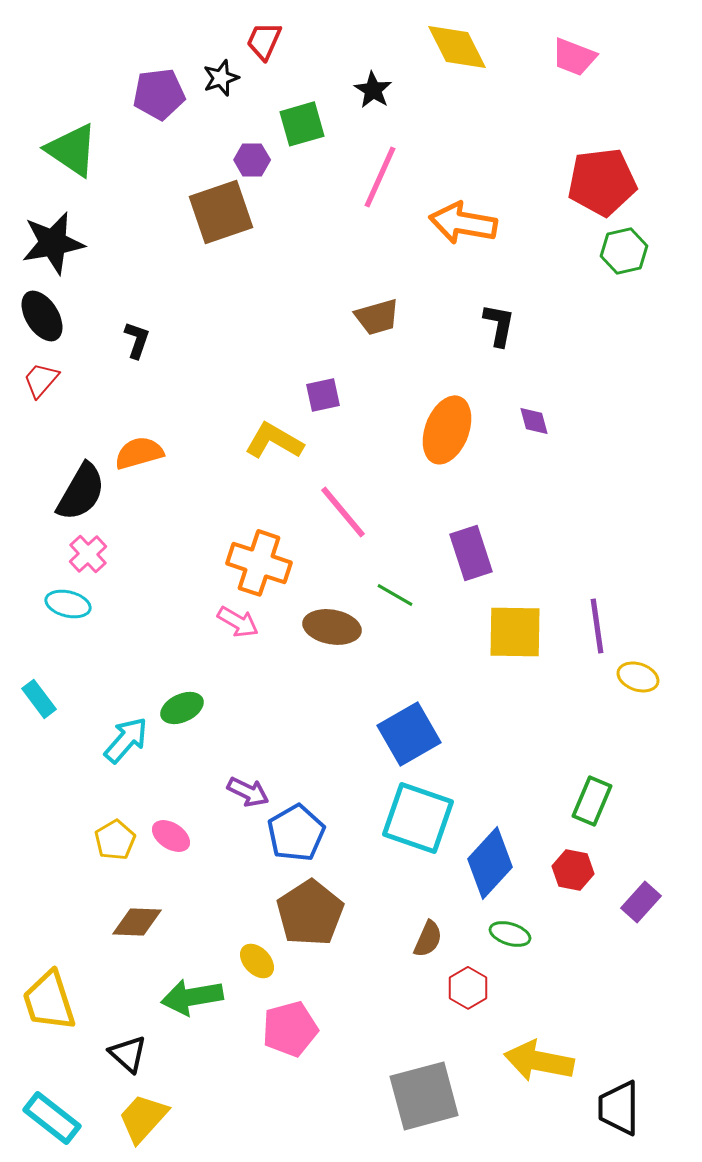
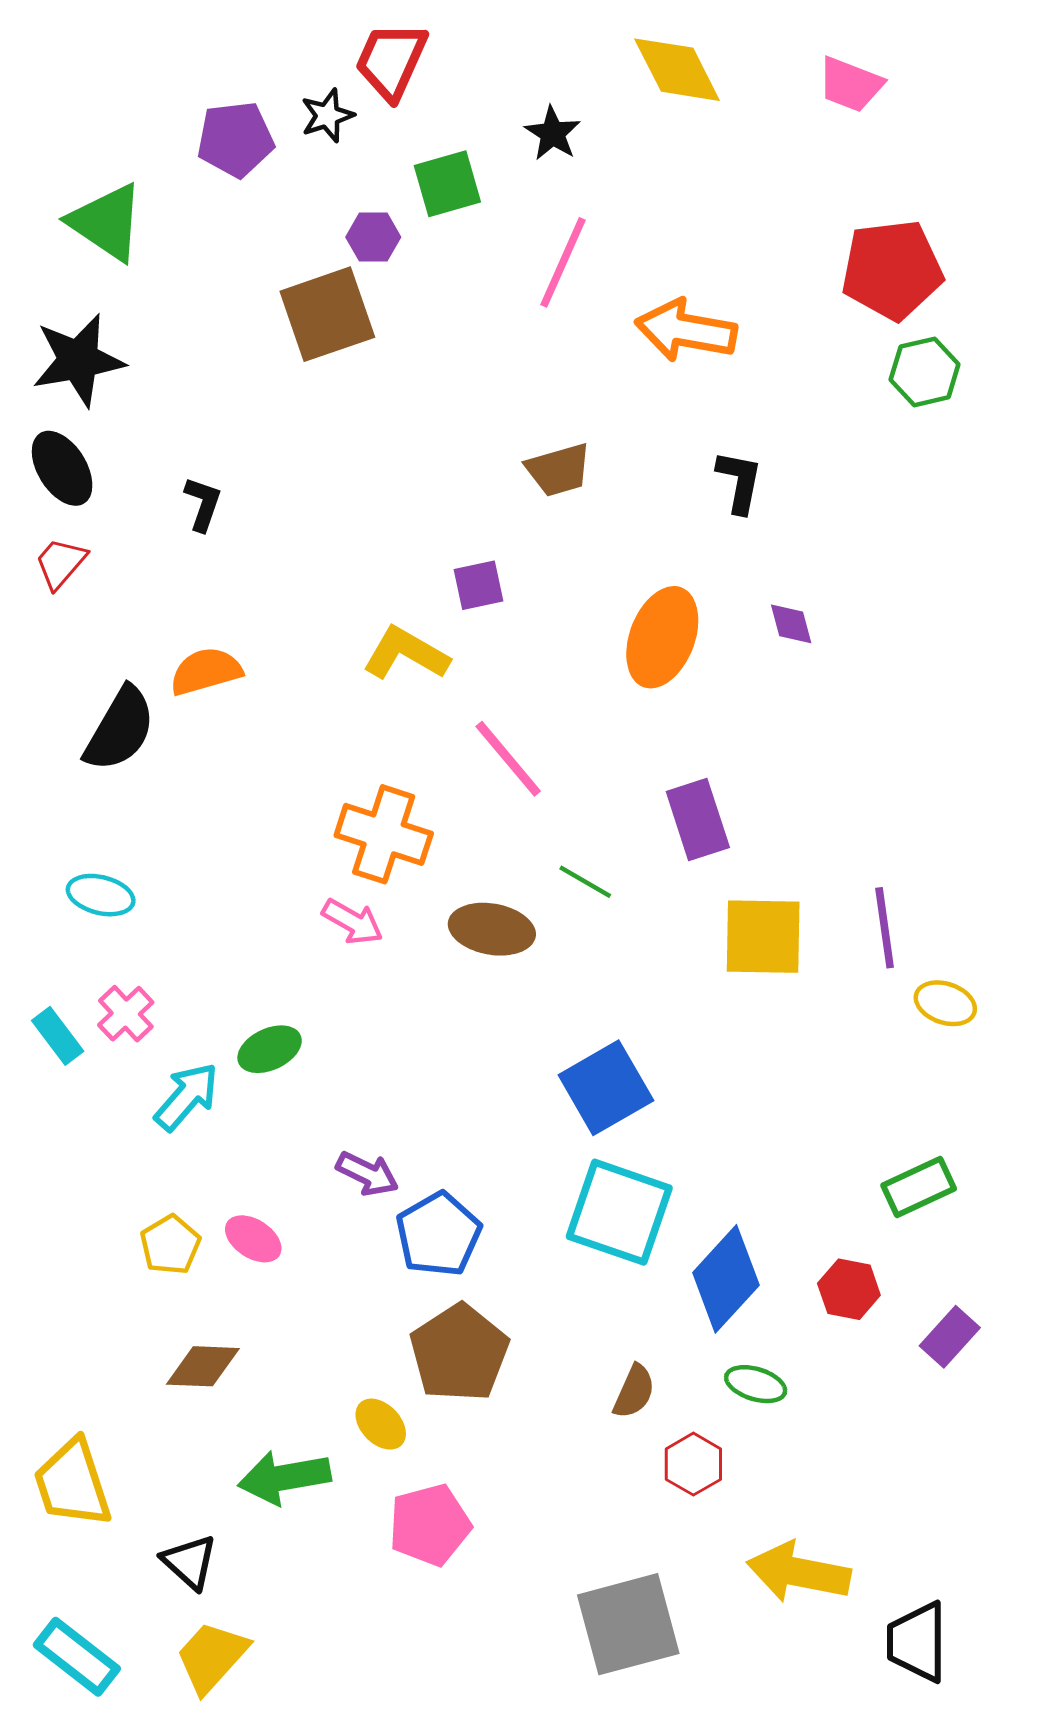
red trapezoid: (264, 41) -> (391, 61), size x1.4
pink cross: (88, 554) -> (126, 1014), moved
green rectangle: (592, 801) -> (919, 1187), moved, turned 42

